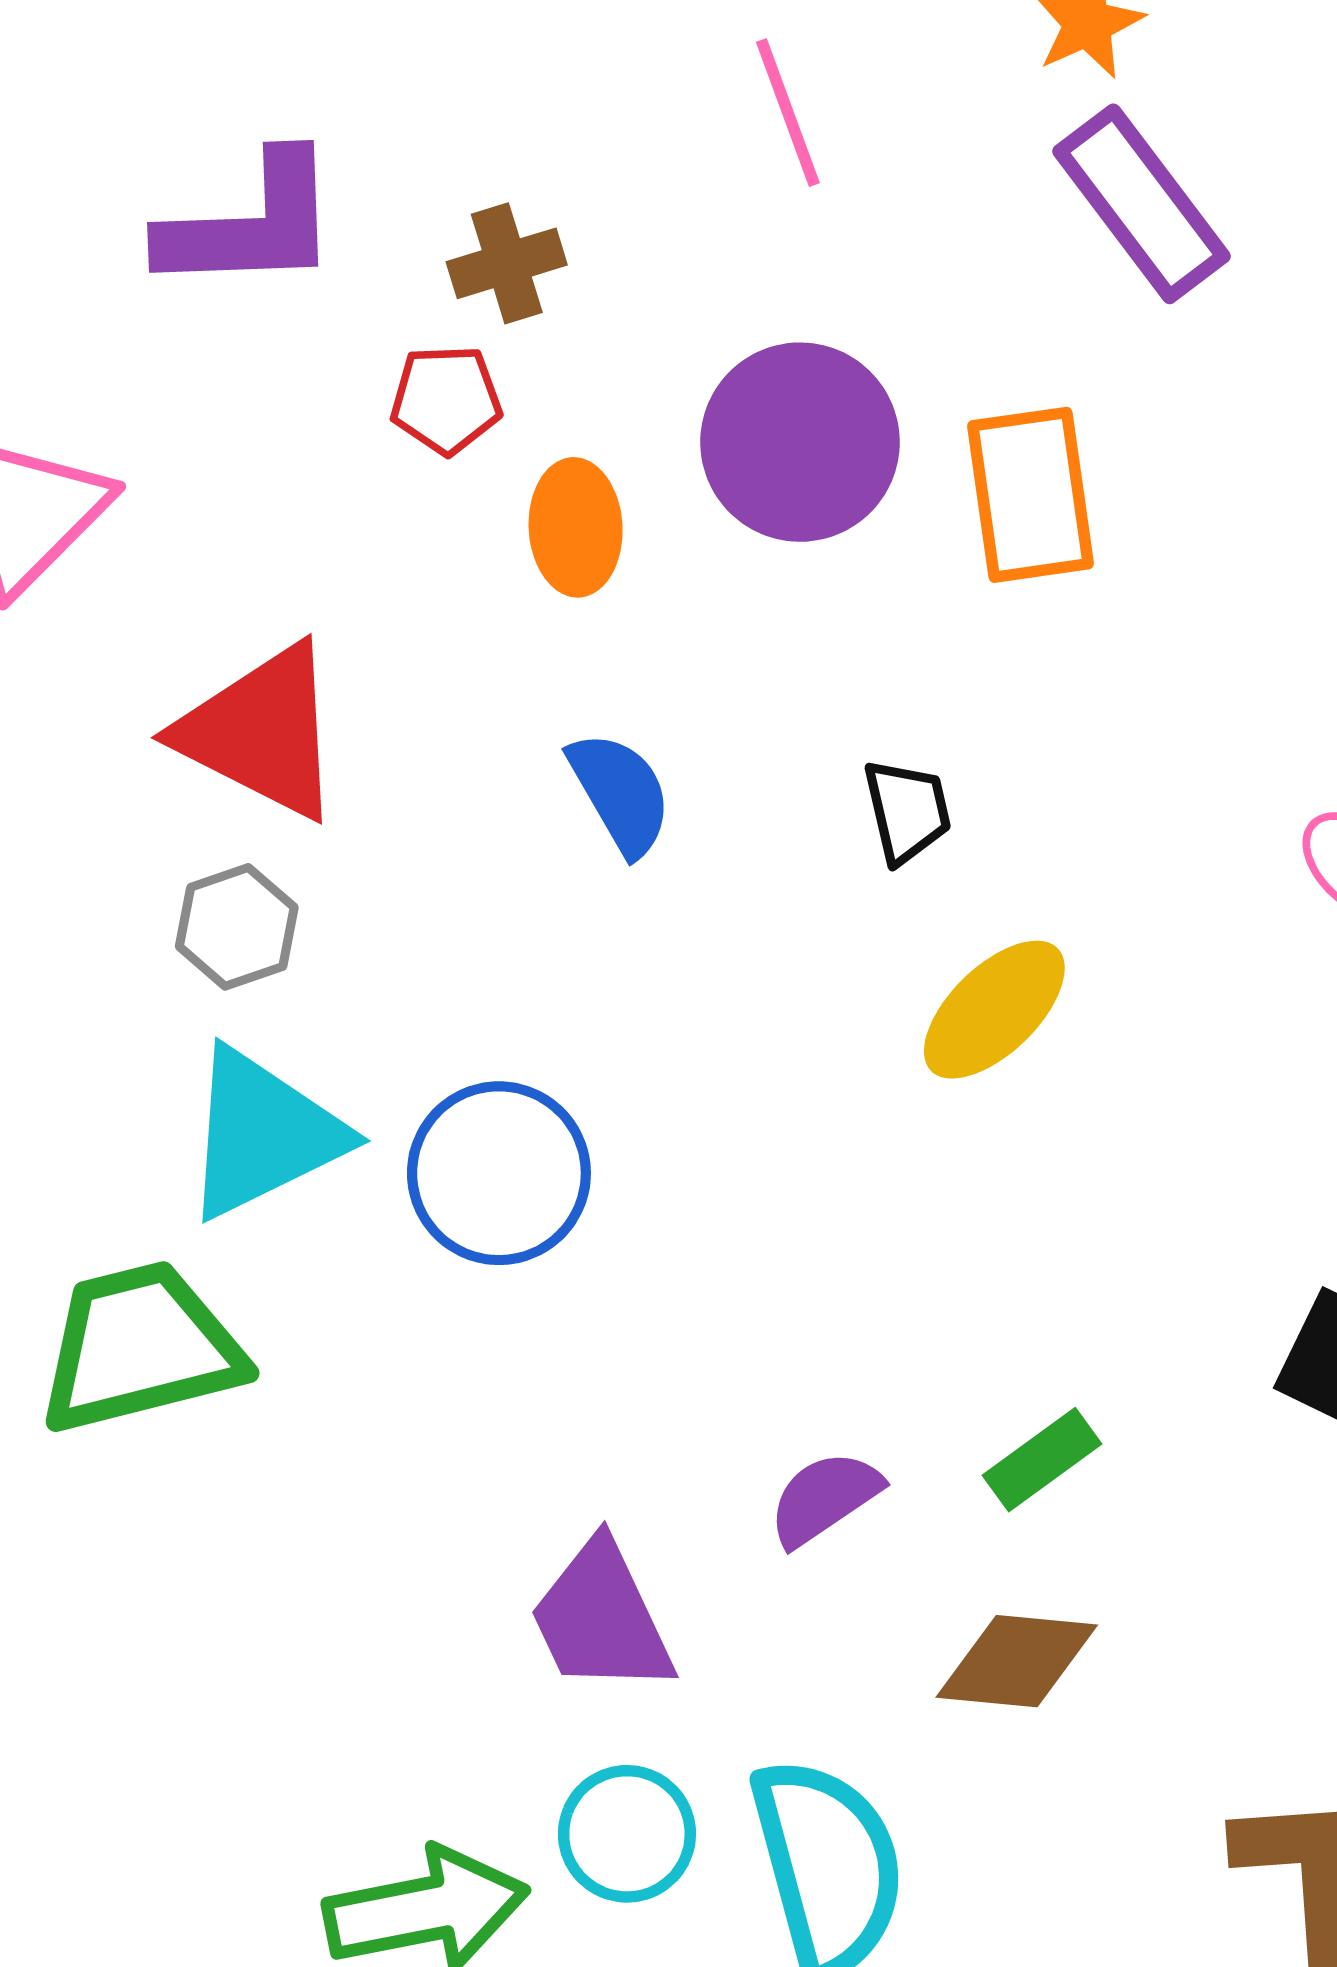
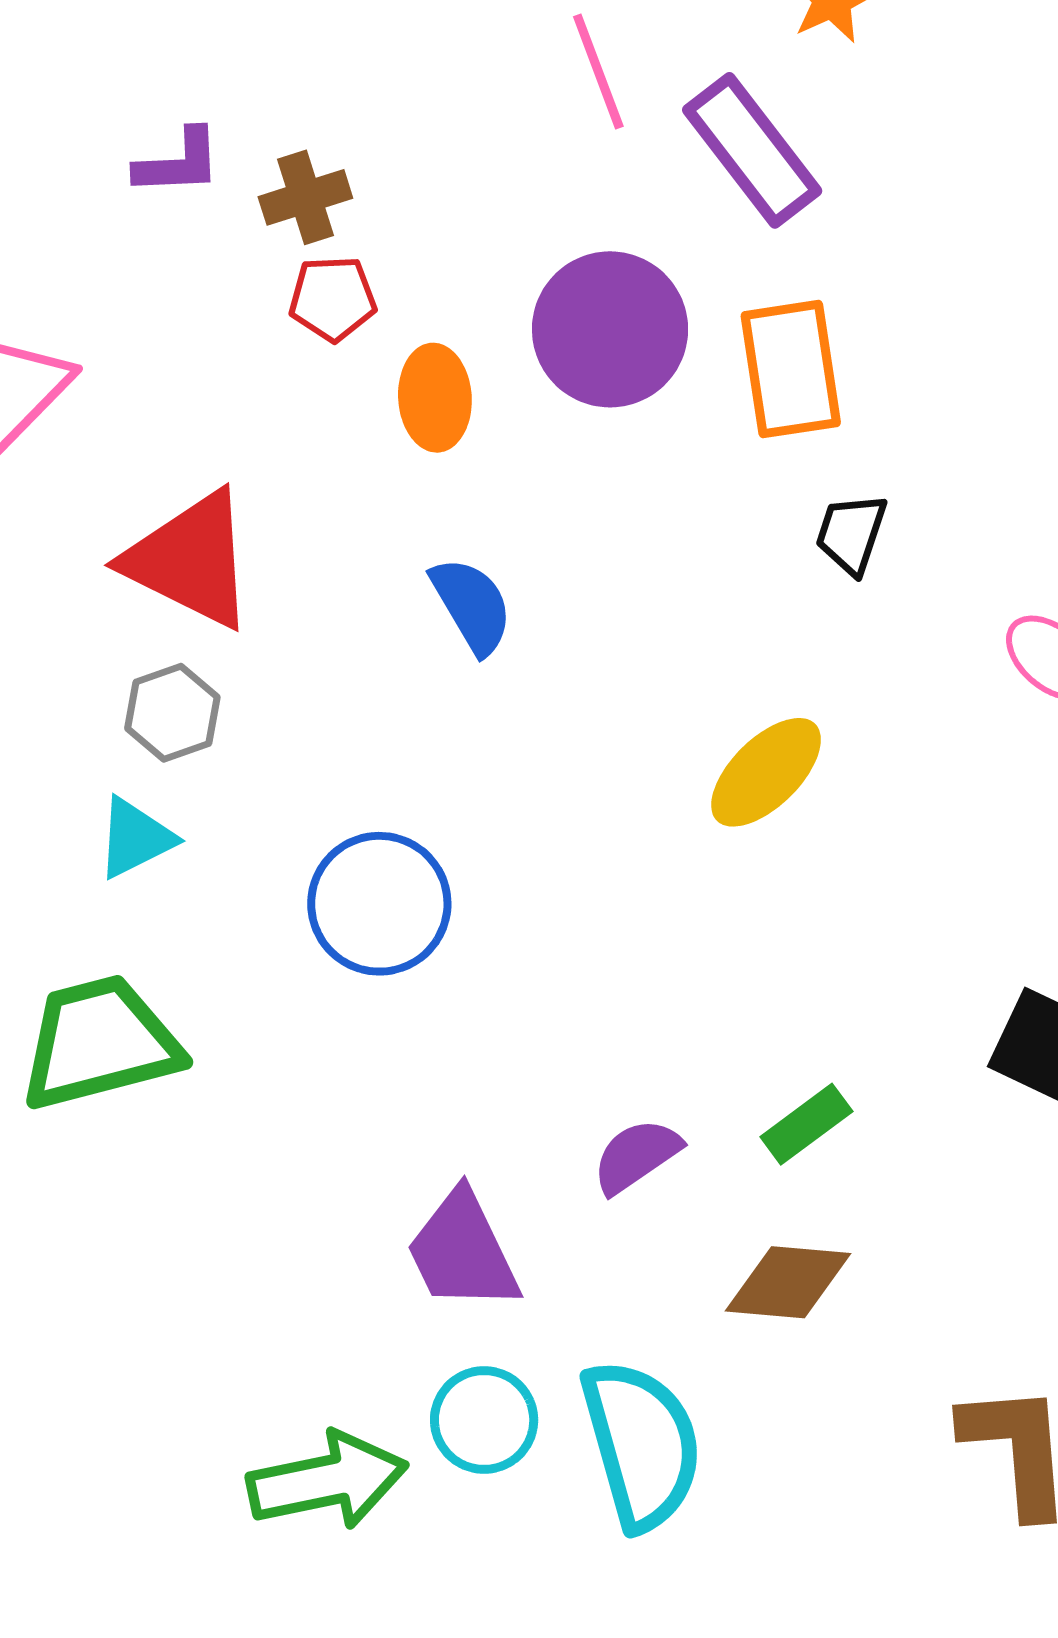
purple rectangle: (1142, 204) -> (752, 150), moved
purple L-shape: (250, 224) -> (178, 162), size x0.6
brown cross: (507, 263) -> (305, 197), moved
black trapezoid: (907, 811) -> (851, 534), moved, turned -148
cyan triangle: (263, 1134) -> (135, 838), moved, size x0.6

